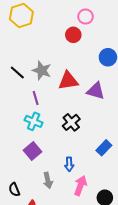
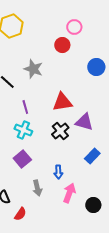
gray star: (42, 70) -> (33, 69), moved
red triangle: (68, 81) -> (62, 102), moved
purple triangle: (96, 91) -> (84, 122), moved

